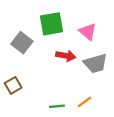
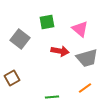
green square: (52, 24) -> (47, 22), size x0.7
orange line: (84, 102) -> (85, 88), moved

